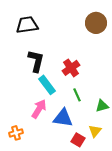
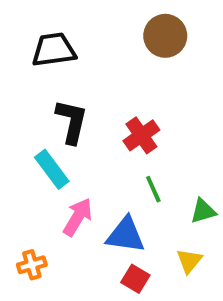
brown circle: (96, 23) -> (165, 36), moved
cyan rectangle: (47, 85) -> (52, 169), moved
red square: (78, 140) -> (135, 279), moved

